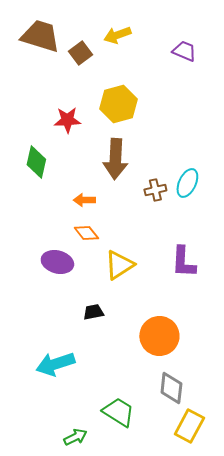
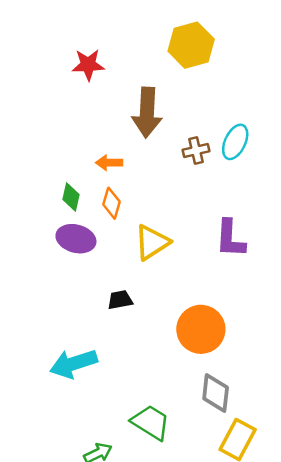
yellow hexagon: (118, 104) -> (191, 45), moved
green diamond: (36, 162) -> (71, 197), moved, size x0.7
orange diamond: (86, 233) -> (111, 203), turned 55

